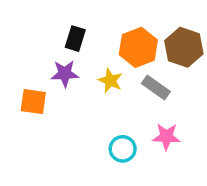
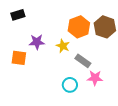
black rectangle: (75, 39) -> (18, 15), moved, turned 56
gray rectangle: (156, 88) -> (83, 61), moved

